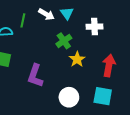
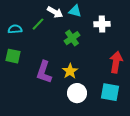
cyan triangle: (67, 13) -> (75, 11), turned -40
green line: (23, 20) -> (38, 24), moved, turned 32
yellow star: (77, 59) -> (70, 71), moved

